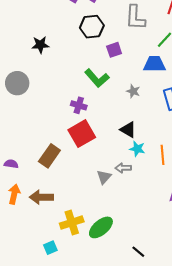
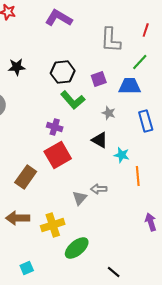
black hexagon: (92, 27) -> (63, 72), moved
purple square: (114, 50) -> (99, 79), moved
black triangle: (128, 130) -> (100, 140), moved
cyan star: (137, 149) -> (122, 155), moved
yellow cross: (72, 222) -> (53, 225), moved

